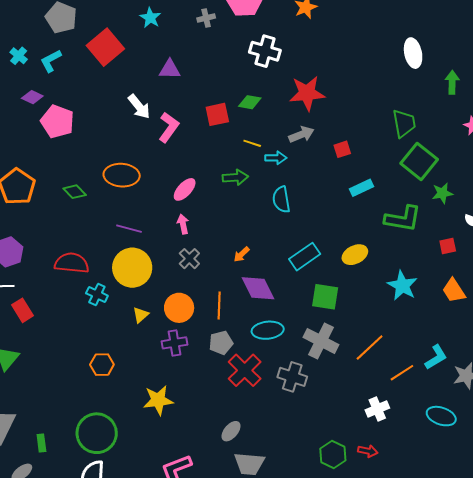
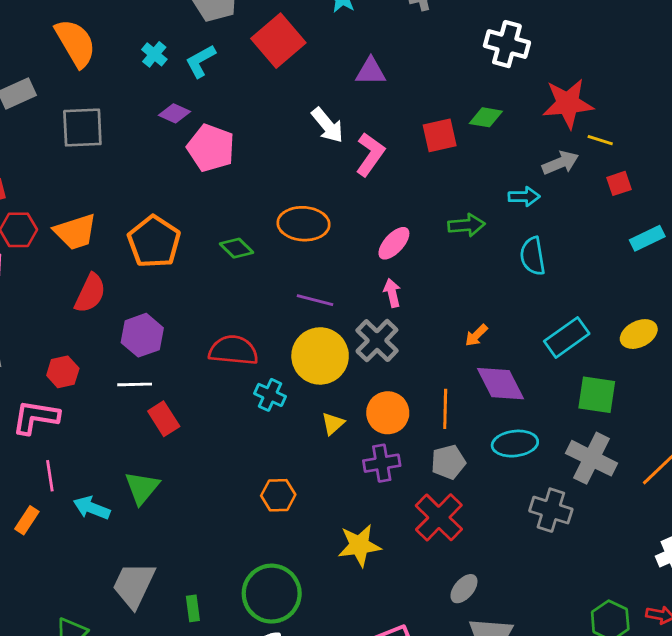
yellow line: (252, 143) -> (600, 140), moved
gray cross: (189, 259) -> (377, 341), moved, size x1.4
red cross: (245, 370) -> (439, 517), moved

